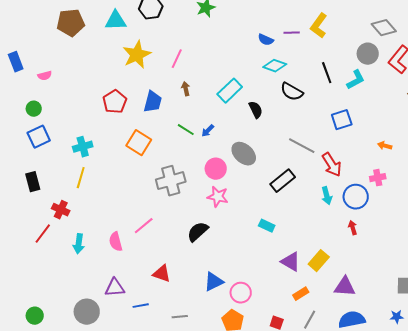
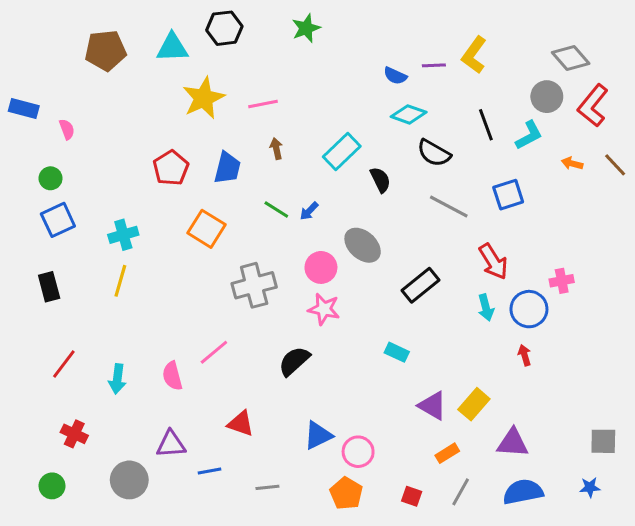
pink line: (177, 59) -> (263, 104), turned 54
blue rectangle: (16, 62) -> (24, 108), turned -54
pink semicircle: (45, 76) -> (67, 129), turned -96
gray line: (302, 146) -> (449, 207), moved
orange arrow: (385, 146) -> (572, 163), moved
red cross: (61, 210) -> (74, 434), moved

